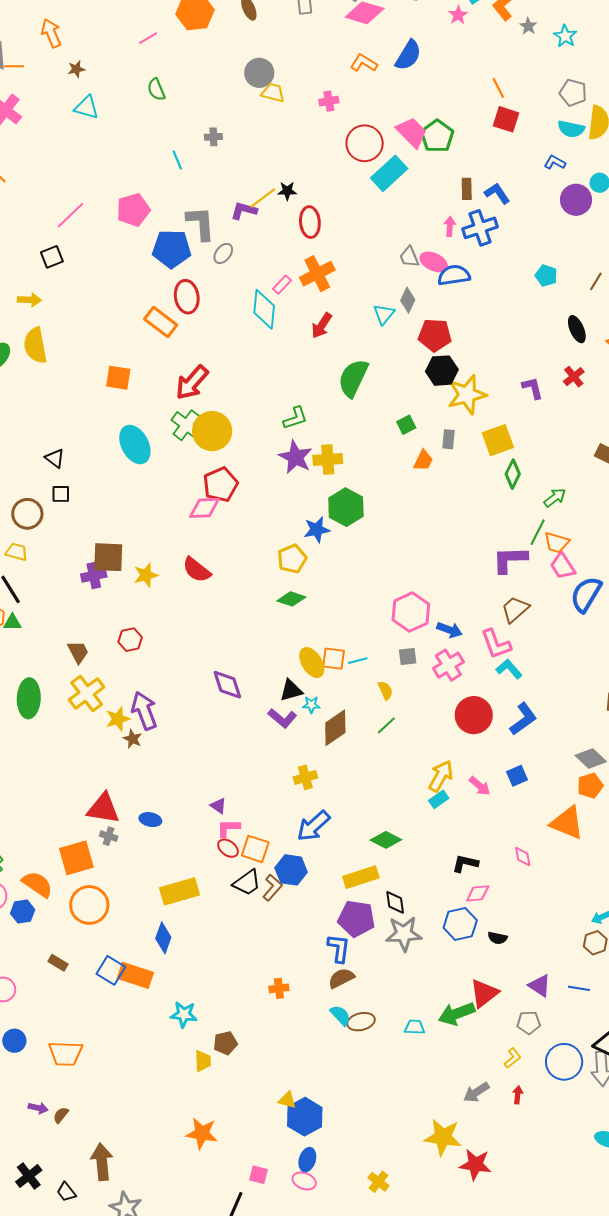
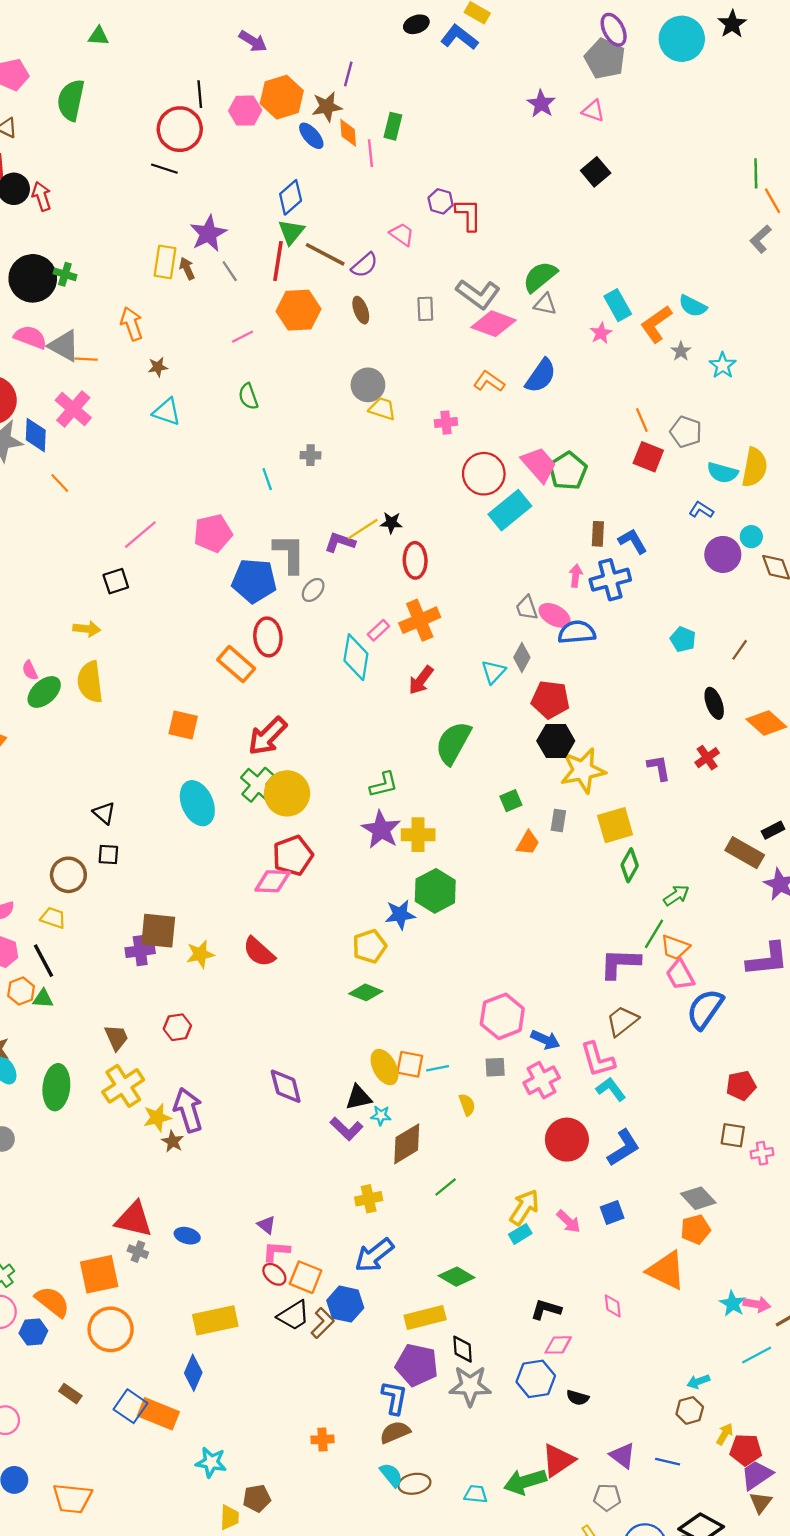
gray pentagon: (573, 93) -> (686, 432), moved
green line: (386, 725) -> (446, 1187), moved

